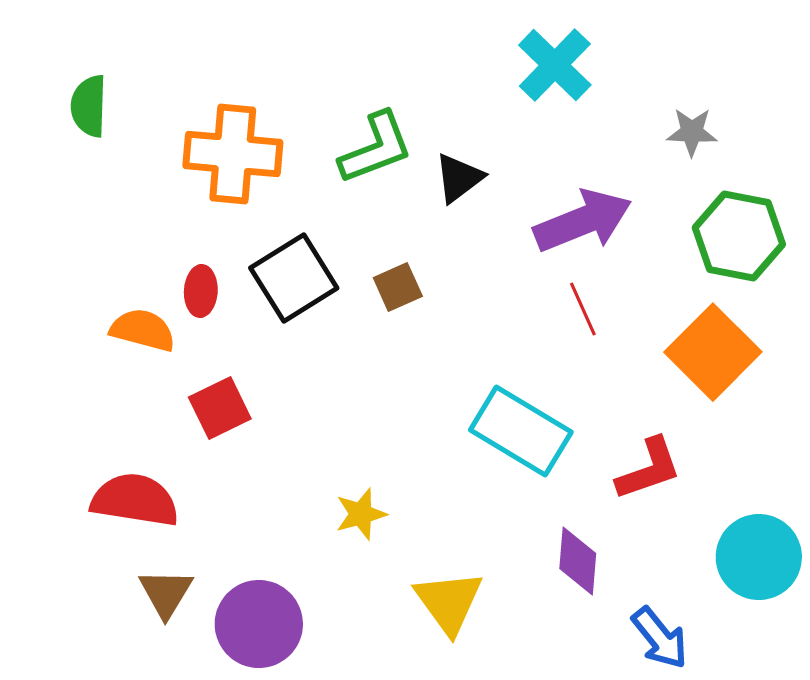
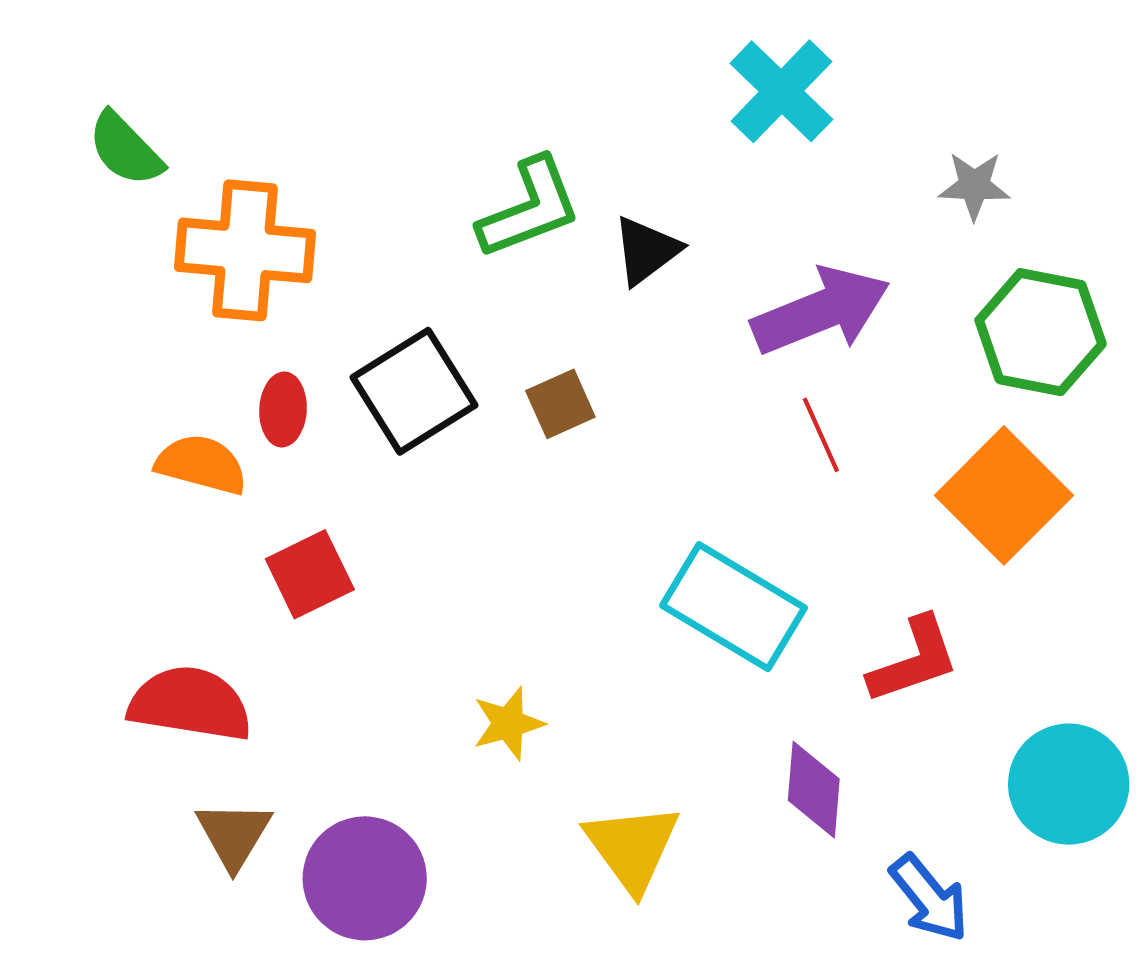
green semicircle: (89, 106) -> (125, 149), turned -46
orange cross: (233, 154) -> (245, 250), moved

